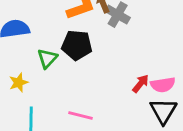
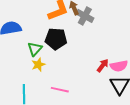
yellow star: (19, 83) -> (38, 65), moved

